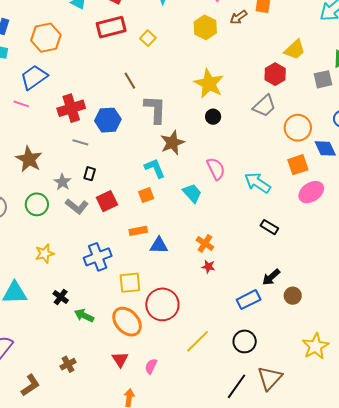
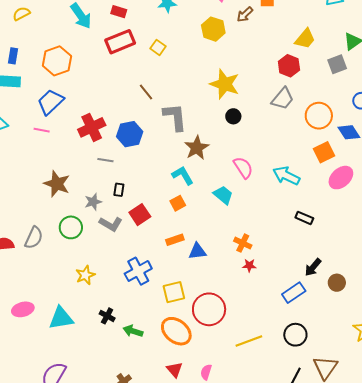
gray star: (62, 182) -> (93, 202), turned 30
yellow line: (198, 341) -> (249, 341), turned 32

